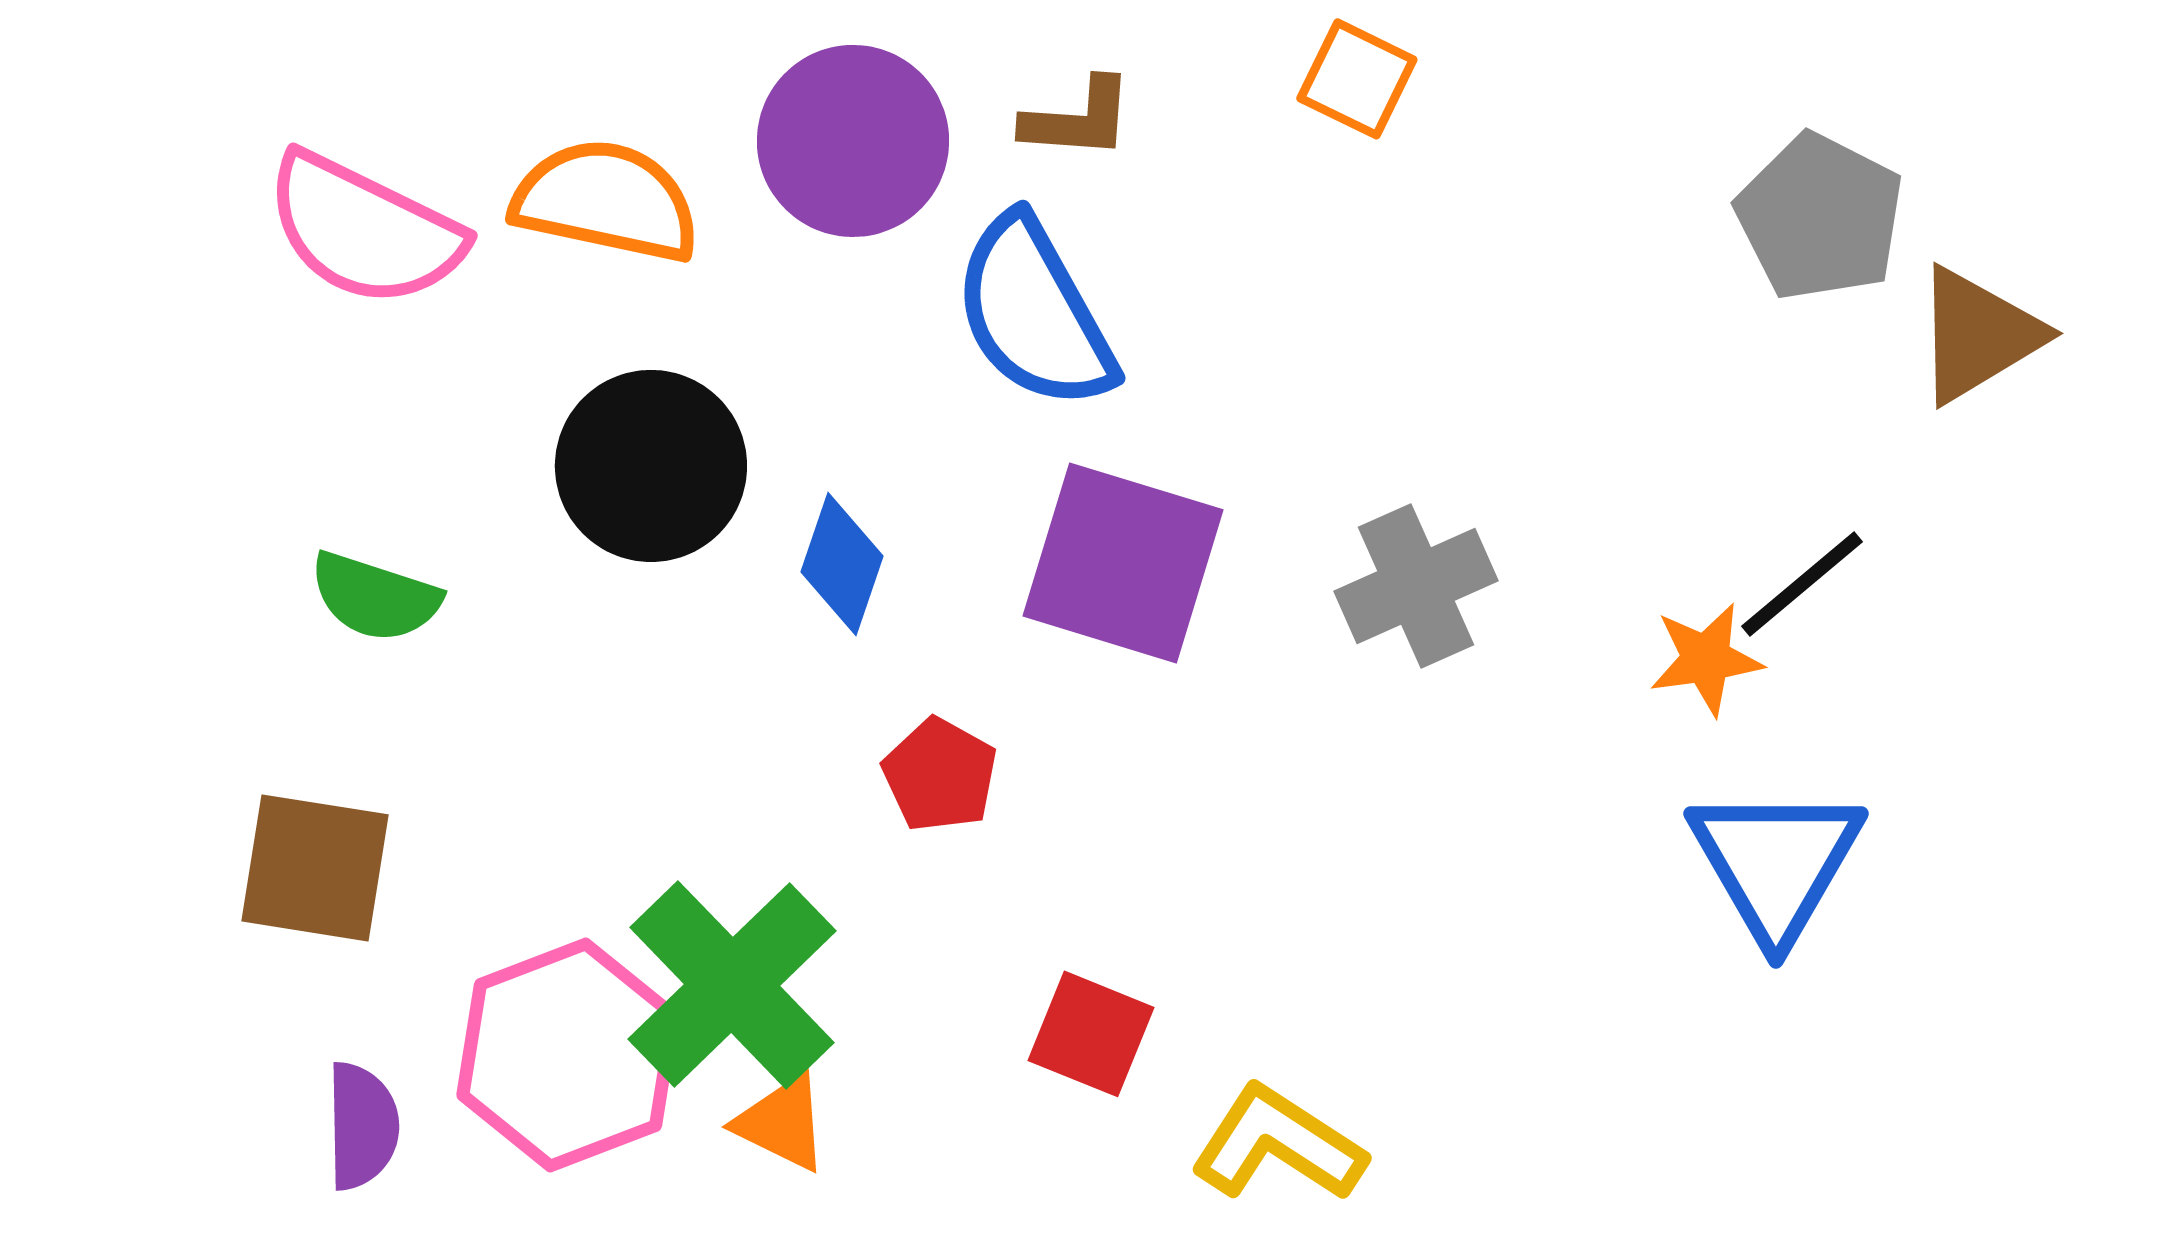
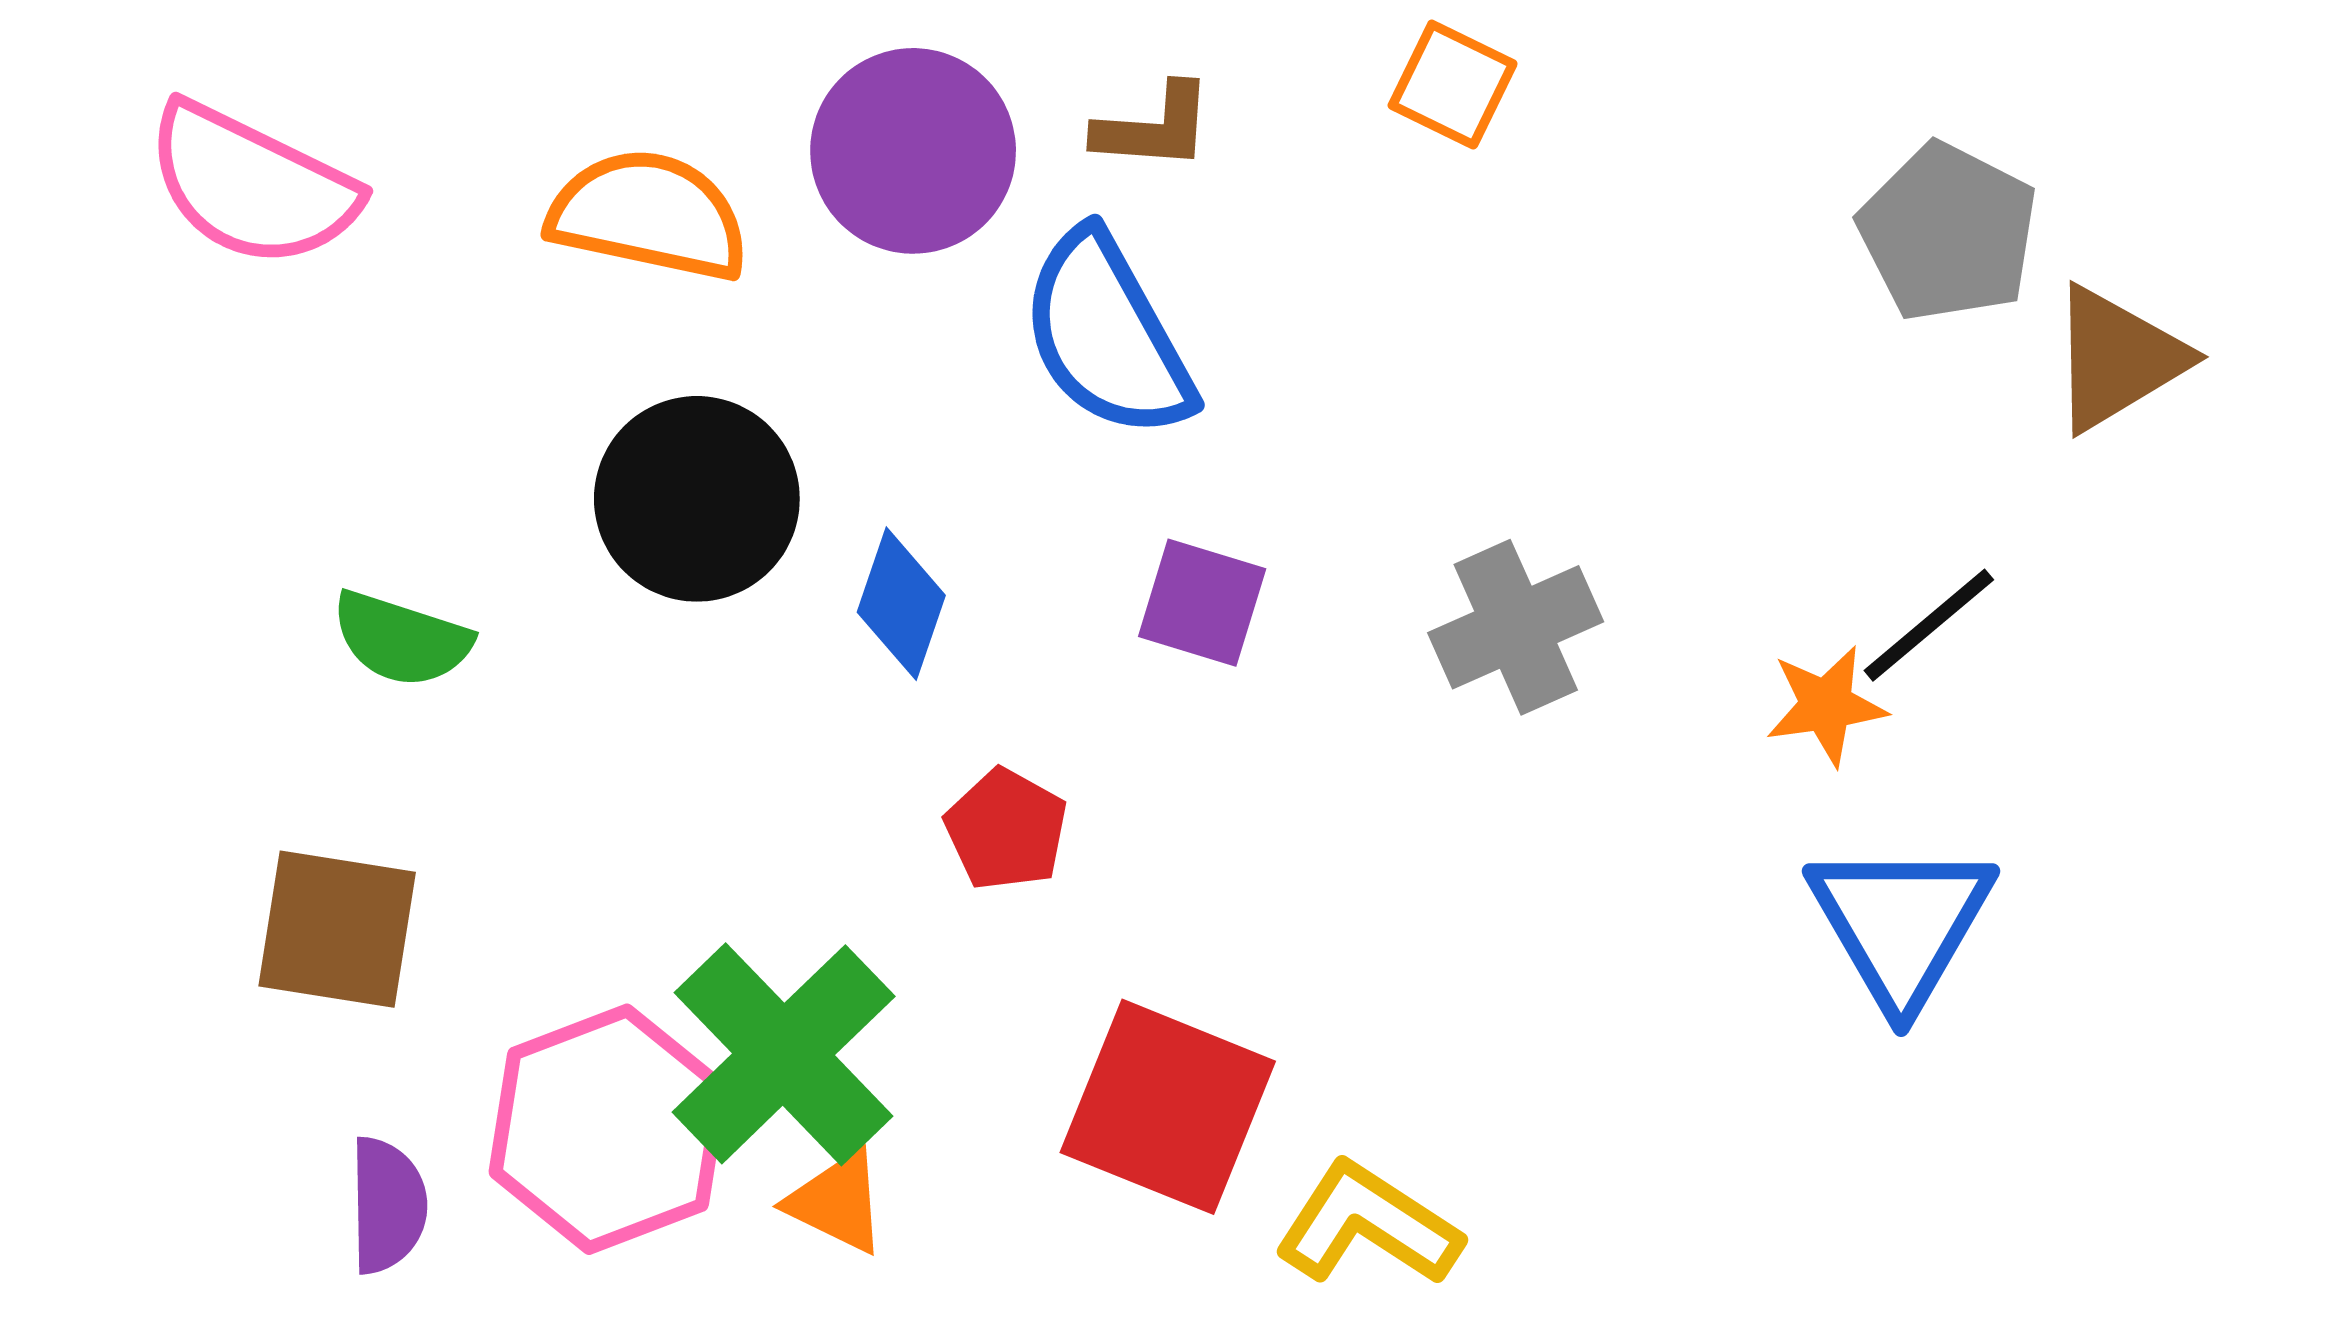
pink semicircle: (364, 230) -> (252, 185), moved
purple square: (1123, 563) -> (1202, 603), size x0.6
red square: (1091, 1034) -> (1168, 1107), size x1.6

